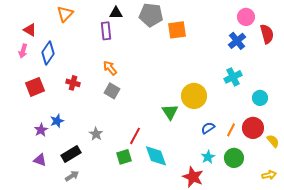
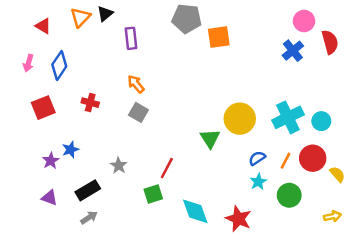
black triangle: (116, 13) -> (105, 14), moved, turned -40
red triangle: (30, 30) -> (43, 26), moved
cyan cross: (233, 77) -> (288, 117), moved, size x1.4
cyan diamond: (156, 156) -> (195, 211), moved
cyan star: (208, 157) -> (258, 182), moved

